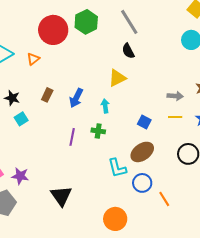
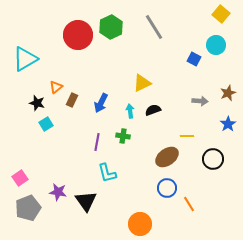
black semicircle: (128, 51) -> (153, 110), moved, turned 98
orange triangle: (33, 59) -> (56, 87), moved
yellow line: (175, 117) -> (187, 136), moved
blue square: (144, 122) -> (194, 59), moved
cyan L-shape: (117, 168) -> (107, 173), moved
purple star: (20, 176) -> (58, 192), moved

